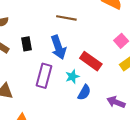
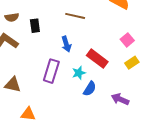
black rectangle: (27, 44) -> (35, 26), moved
blue arrow: (58, 47) -> (66, 44), size x0.7

